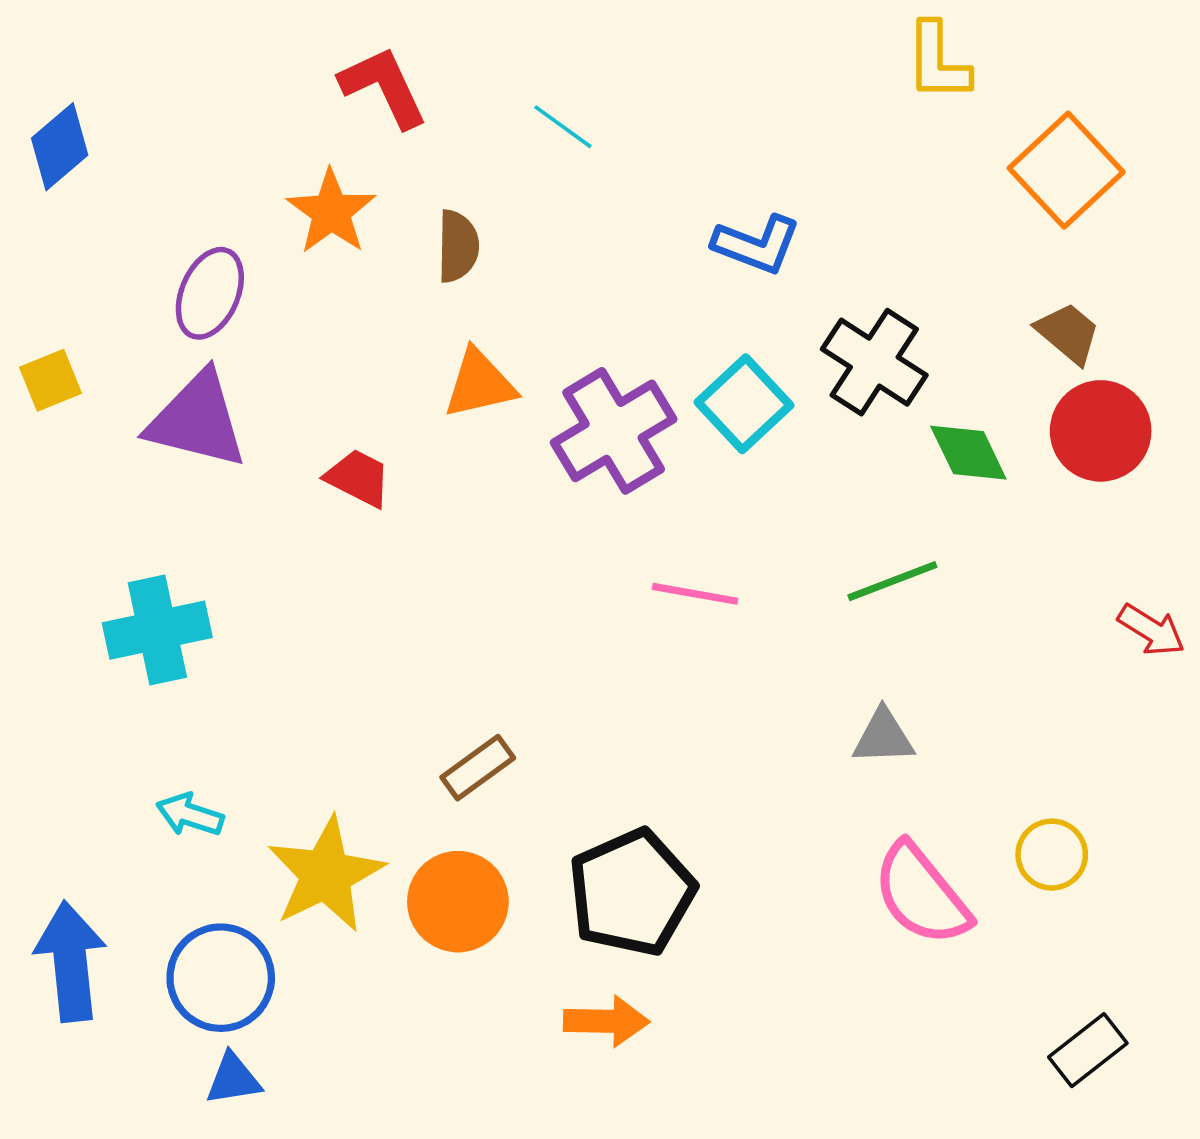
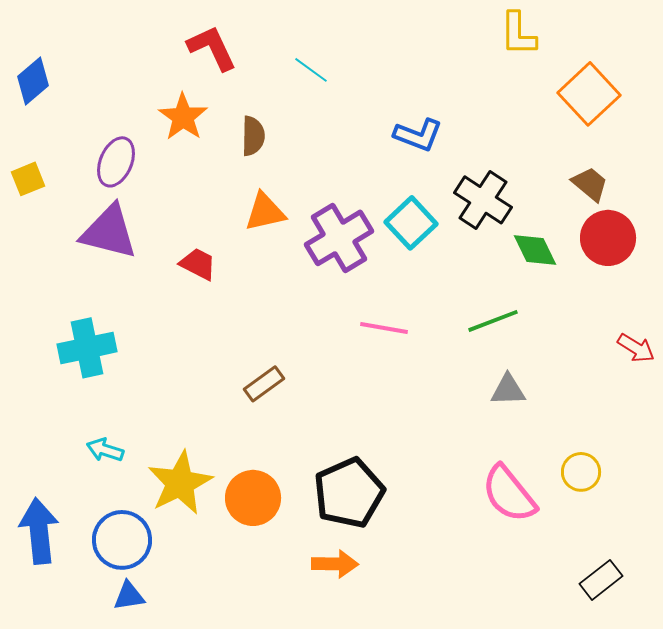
yellow square: (51, 380) -> (28, 179), moved
gray triangle: (883, 737) -> (508, 390), moved
brown rectangle: (478, 768) -> (264, 384), moved

